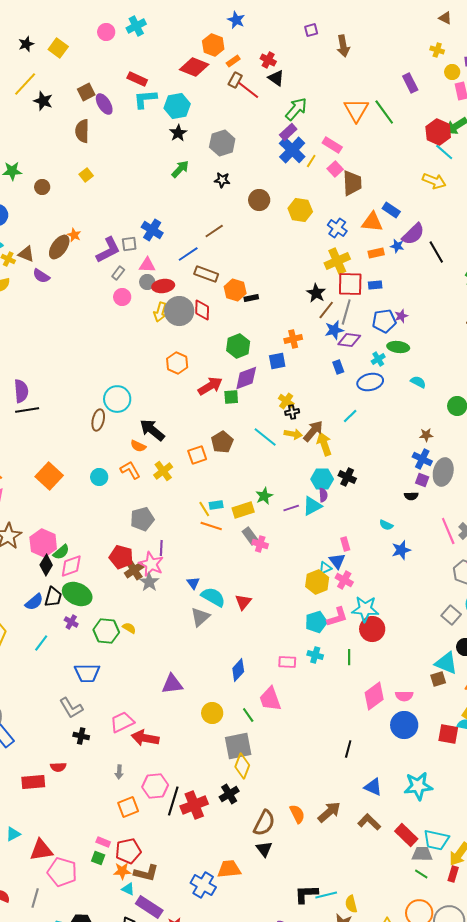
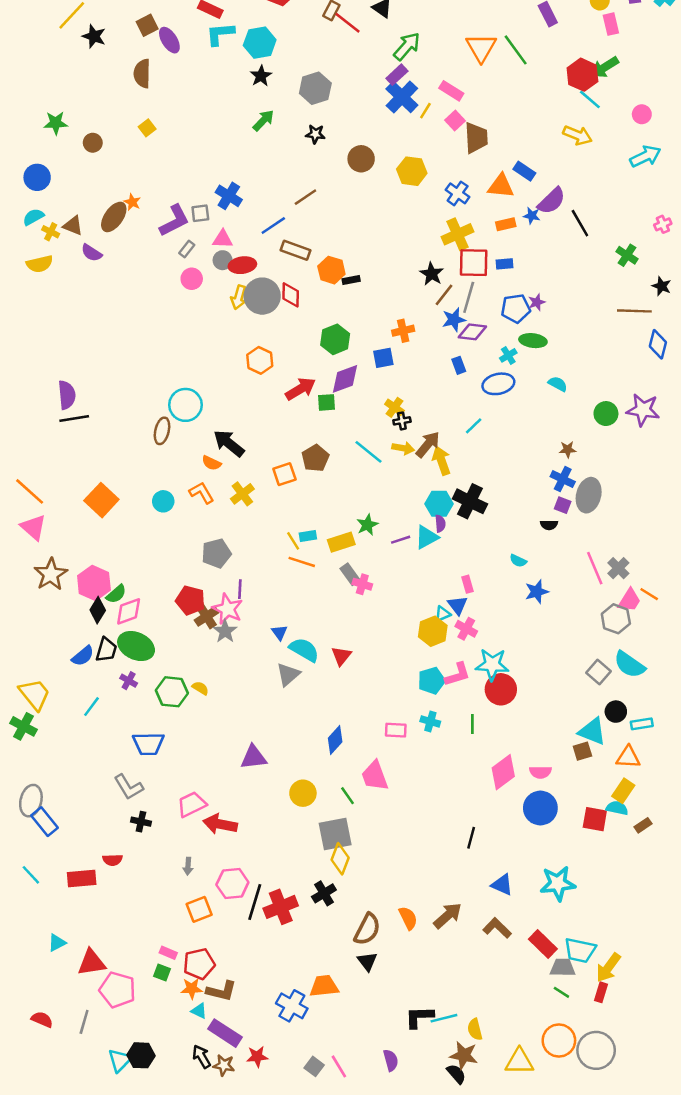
black cross: (347, 477) -> (470, 501), size x1.5

